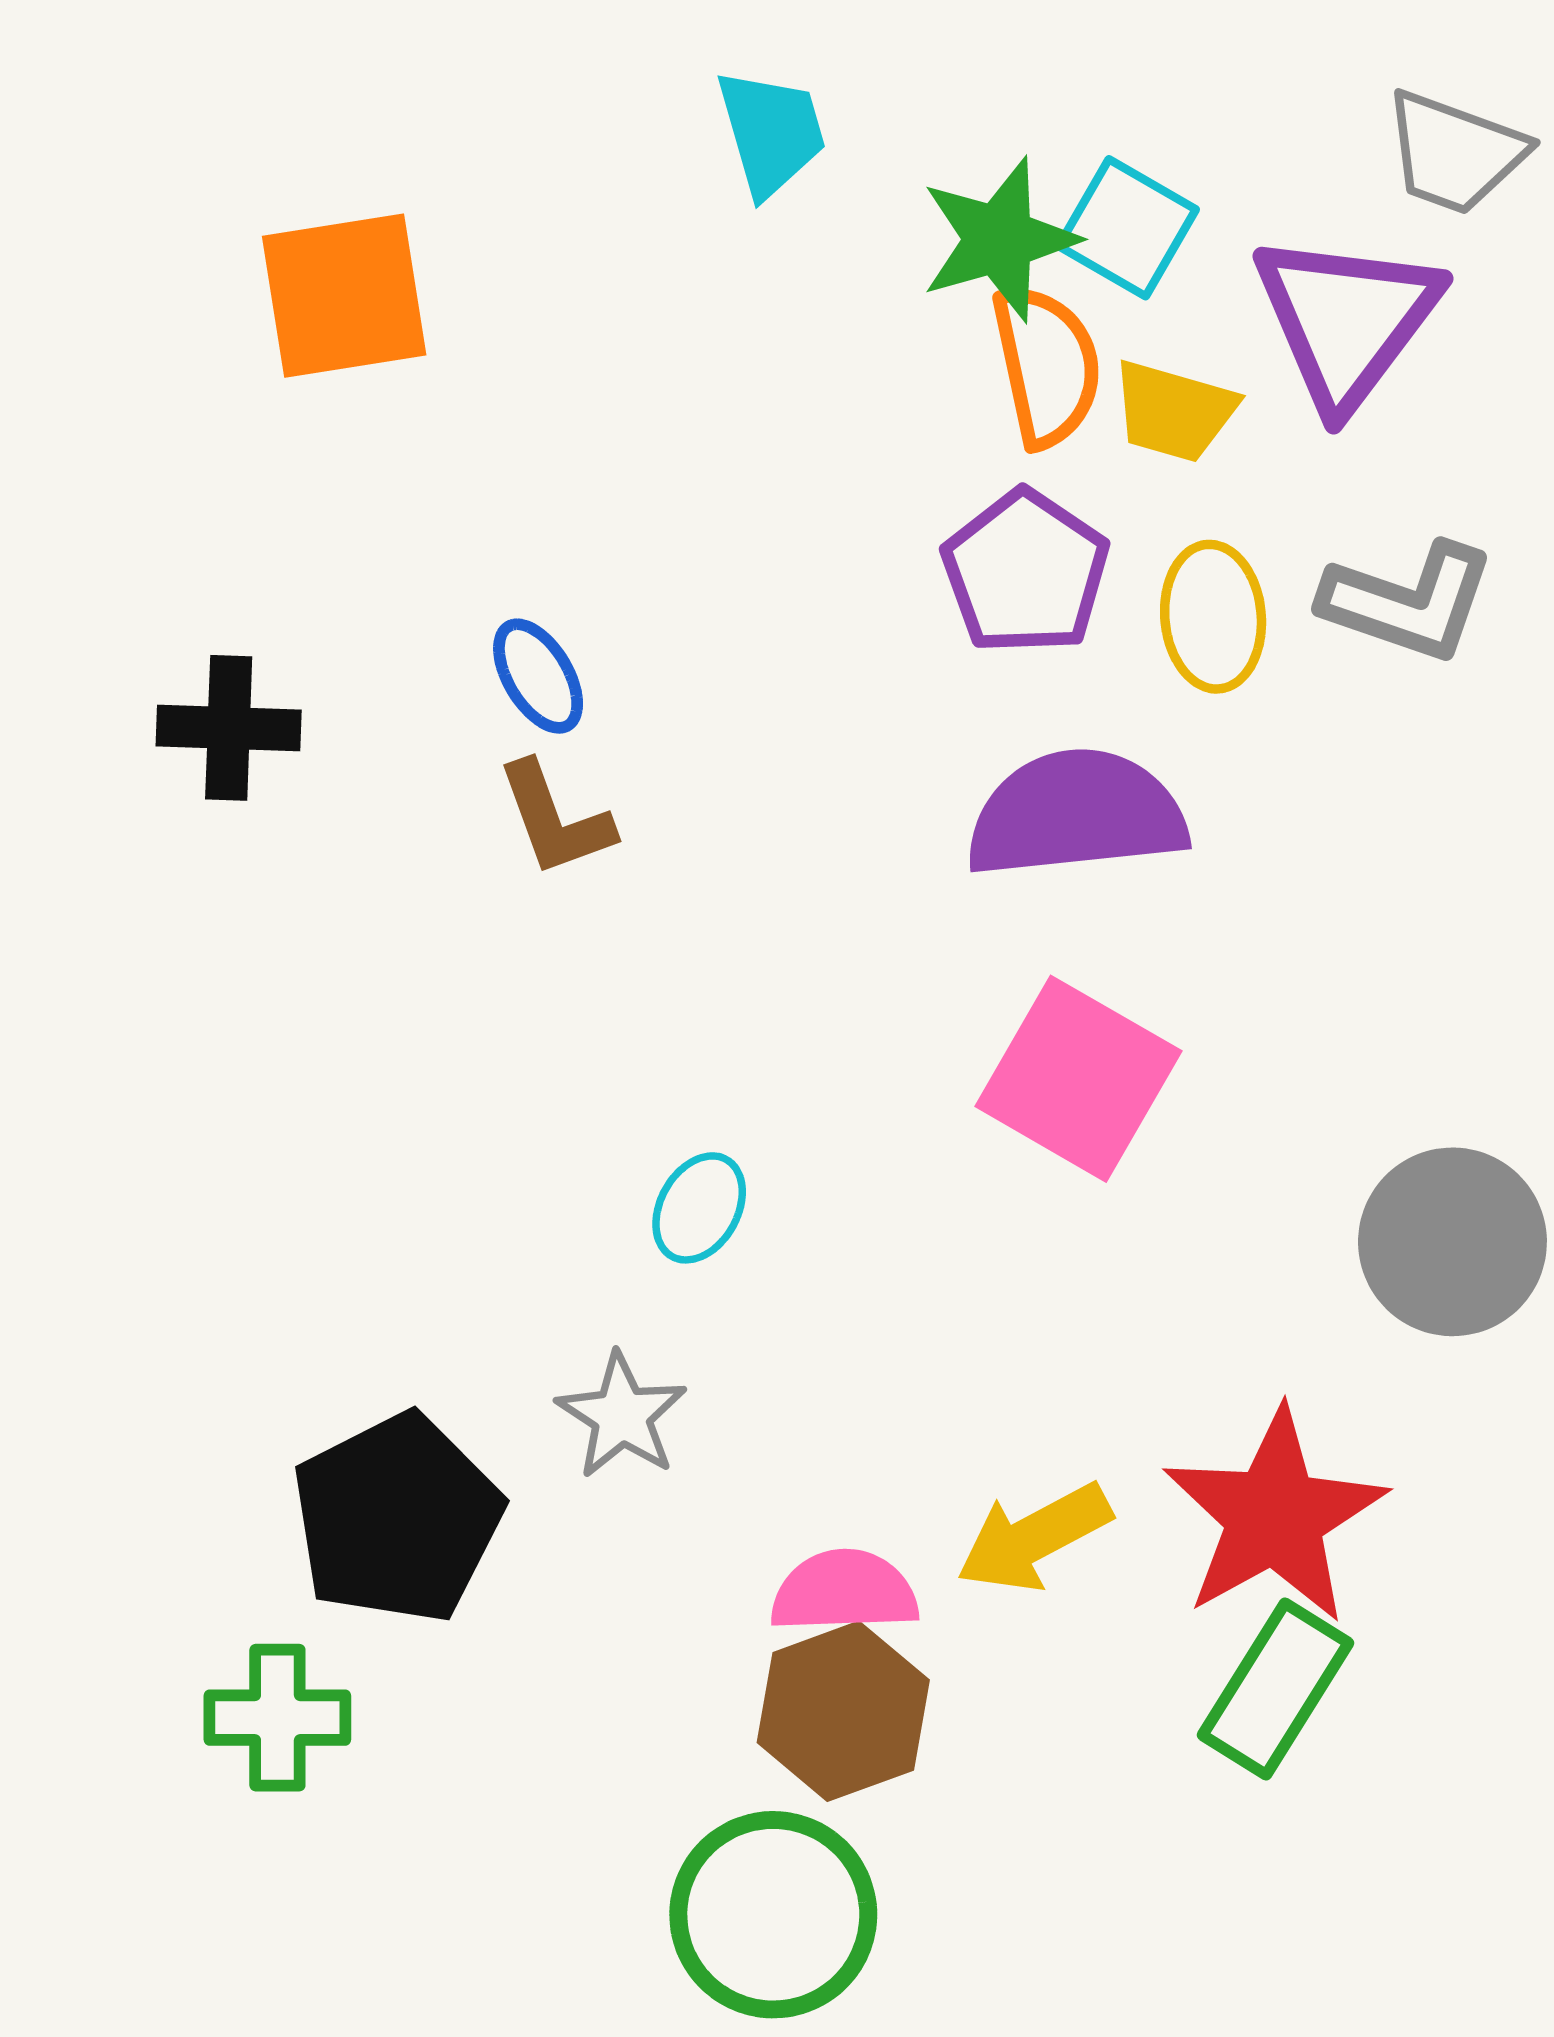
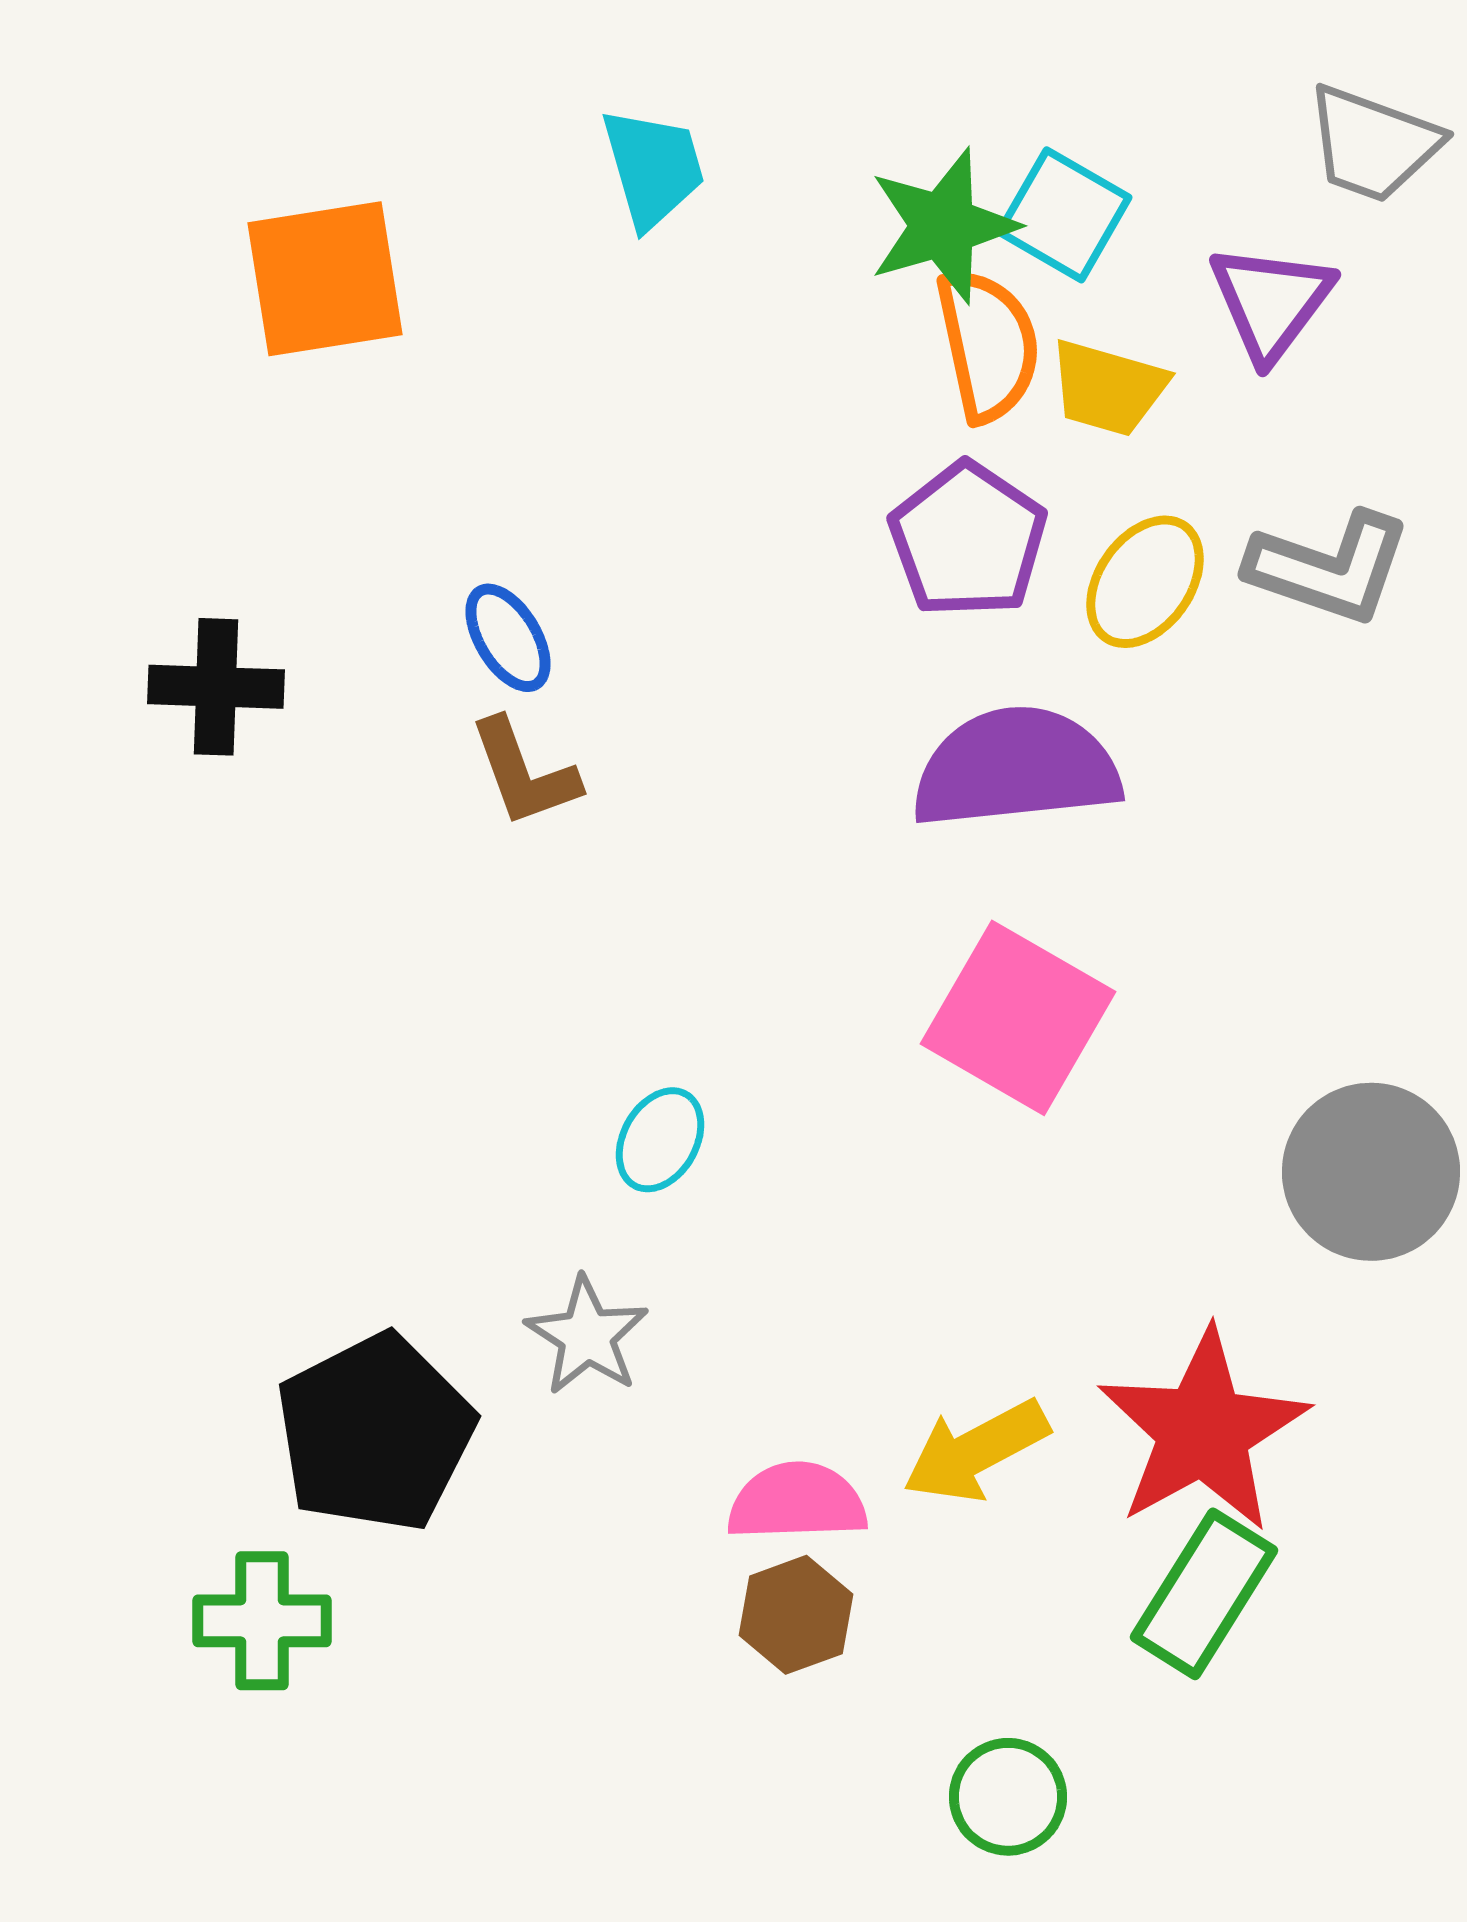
cyan trapezoid: (771, 132) -> (653, 168), moved
purple triangle: (1347, 320) -> (1271, 302), size x0.7
yellow ellipse: (1213, 617) -> (1145, 582), turned 40
brown hexagon: (843, 1711) -> (796, 1615), size x0.7
green circle: (773, 1915) -> (1008, 1797), moved, size x0.6

